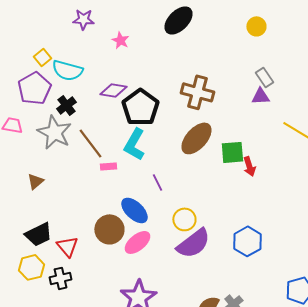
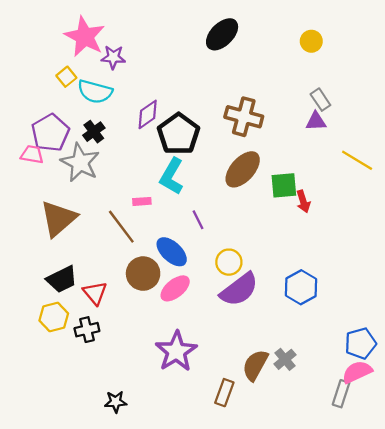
purple star: (83, 19) -> (113, 57), moved
pink star: (120, 40) -> (85, 37), moved, size x2.0
purple pentagon: (34, 88) -> (50, 133), moved
purple diamond: (113, 90) -> (148, 114), turned -44
brown line: (90, 143) -> (121, 227), moved
brown triangle: (35, 181) -> (58, 219), size x2.0

